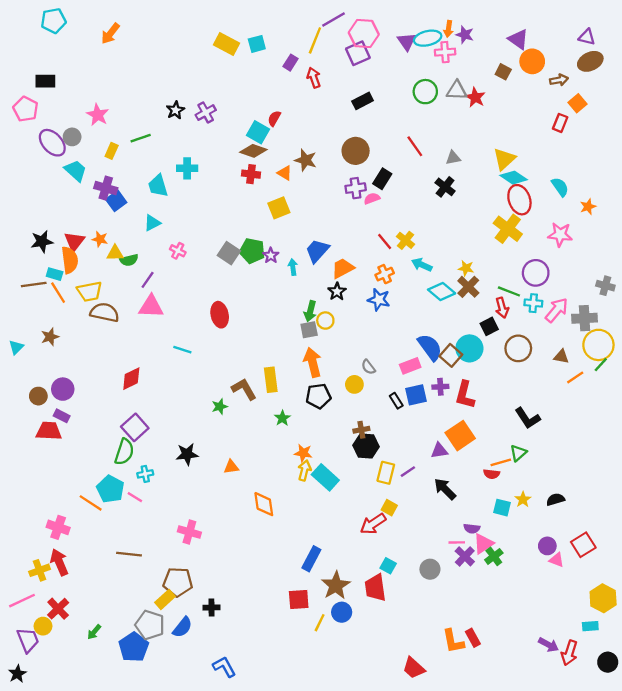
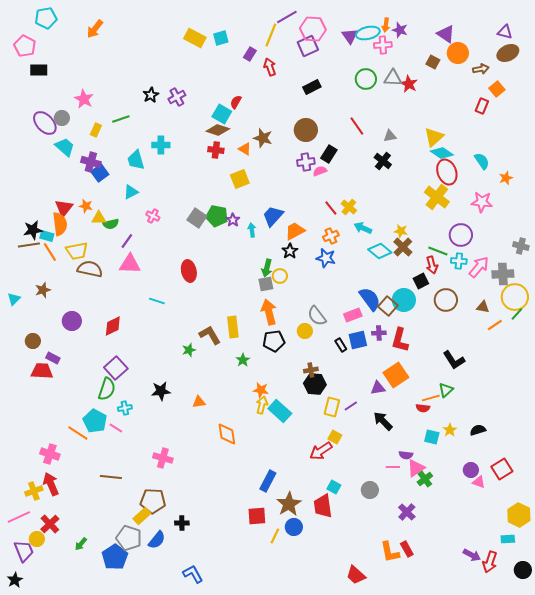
pink pentagon: (26, 109) -> (25, 46), moved
black star: (42, 242) -> (33, 230), moved
gray semicircle: (368, 367) -> (317, 316), size x1.5
purple circle: (63, 389) -> (72, 321), moved
purple cross: (465, 556) -> (407, 512), moved

